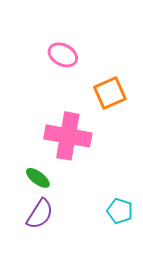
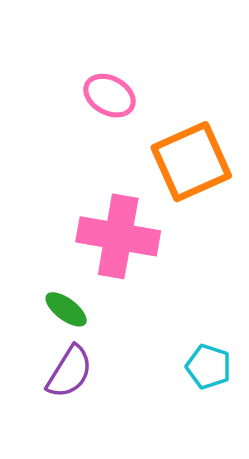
orange square: (110, 93) -> (191, 162), size x1.4

